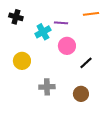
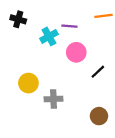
yellow circle: (22, 61) -> (28, 83), moved
brown circle: (81, 94) -> (99, 116), moved

